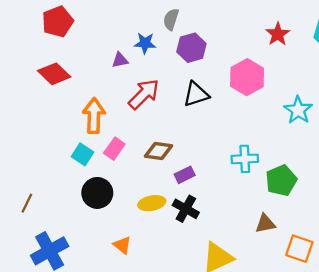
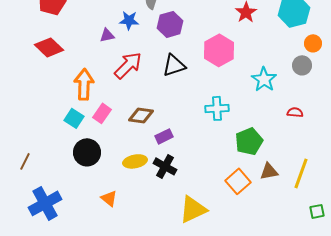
cyan cross: (245, 159) -> (217, 108), moved
brown triangle: (265, 224) -> (269, 171), moved
orange square: (299, 249) -> (238, 181), moved, turned 30

